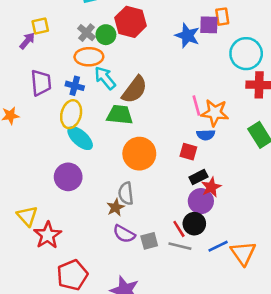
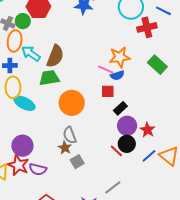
orange ellipse: (89, 57) -> (15, 41), turned -65
pink line: (196, 106) -> (106, 69), moved, turned -35
purple circle: (68, 177) -> (22, 146), moved
red star: (211, 187) -> (148, 130), moved
purple semicircle: (124, 234) -> (38, 169), moved
red star: (48, 235) -> (18, 165), moved
gray square: (149, 241) -> (77, 162), moved
gray line: (180, 246) -> (113, 187), moved, turned -36

